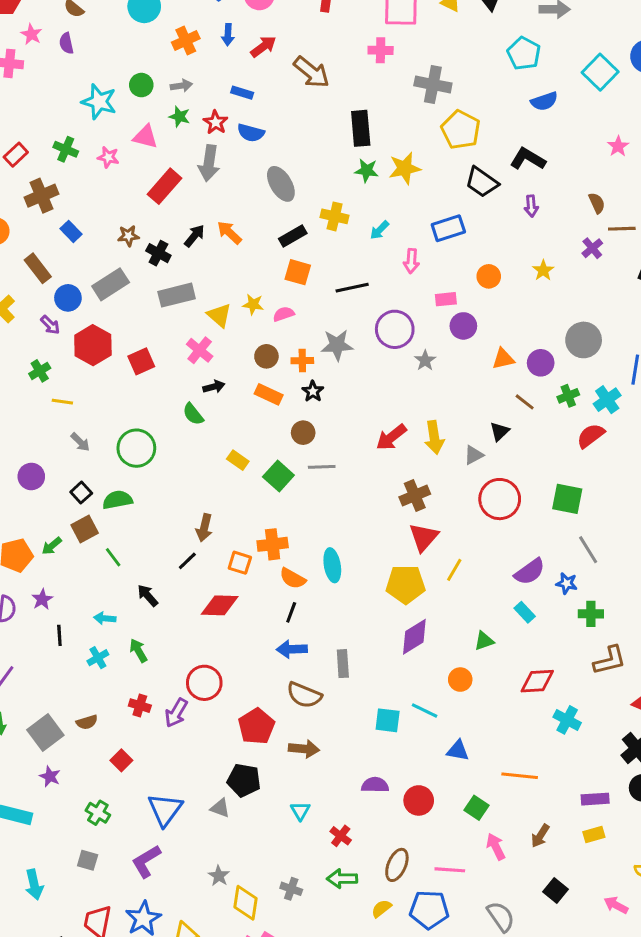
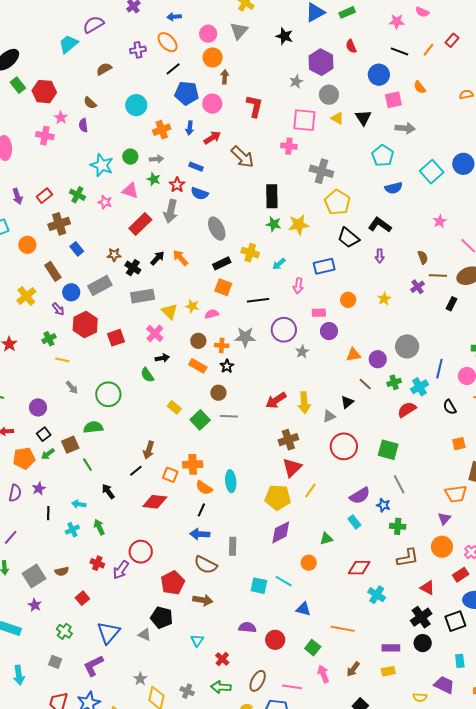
black square: (81, 493) -> (44, 434), moved

